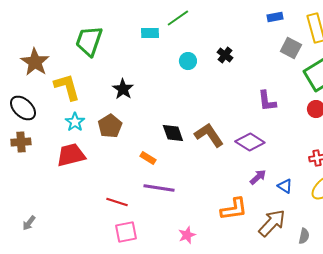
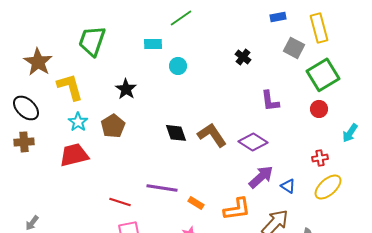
cyan rectangle: (150, 33) -> (153, 44), moved
black cross: (225, 55) -> (243, 57), moved
cyan circle: (188, 61) -> (178, 66), moved
orange rectangle: (148, 158) -> (196, 203), moved
purple arrow: (258, 177) -> (261, 177), size x1.5

